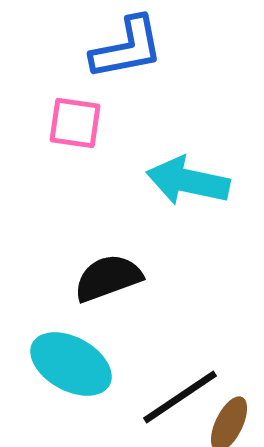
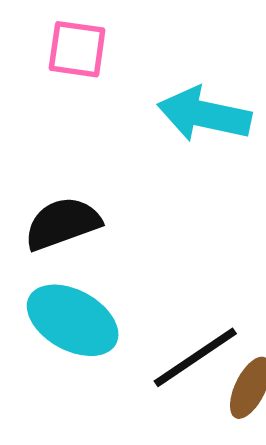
black semicircle: (108, 278) -> (62, 224), moved

